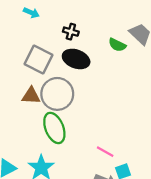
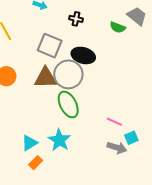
black ellipse: (76, 59) -> (83, 55), moved
brown triangle: (31, 96) -> (46, 78), size x1.4

